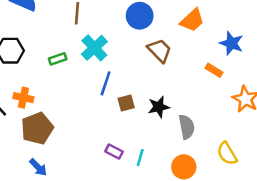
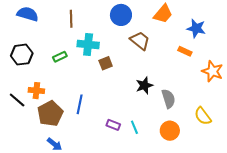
cyan cross: (94, 48) -> (88, 45), turned -35
blue line: (106, 83) -> (80, 104), moved
brown square: (126, 103) -> (106, 63), moved
cyan line: (140, 158) -> (134, 127), turned -32

